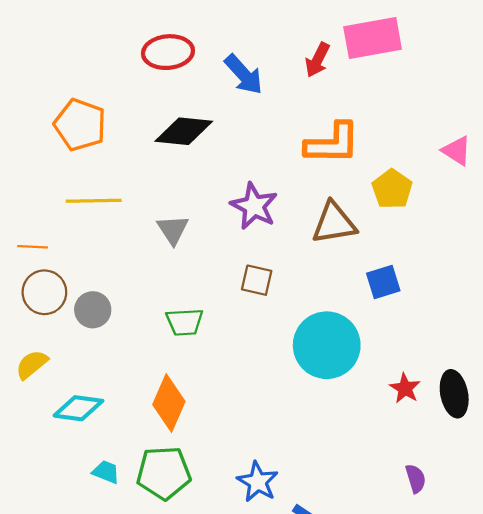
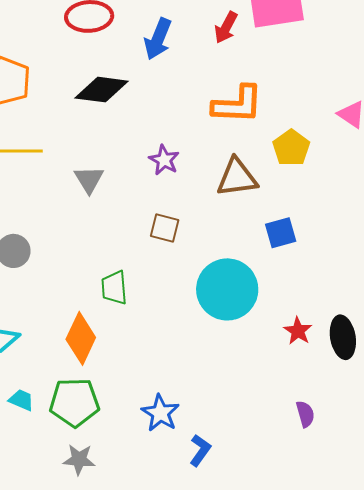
blue arrow: (244, 74) -> (158, 39), turned 63
purple star: (254, 206) -> (164, 160), size x0.7
green trapezoid: (185, 322) -> (114, 288), moved, turned 87

